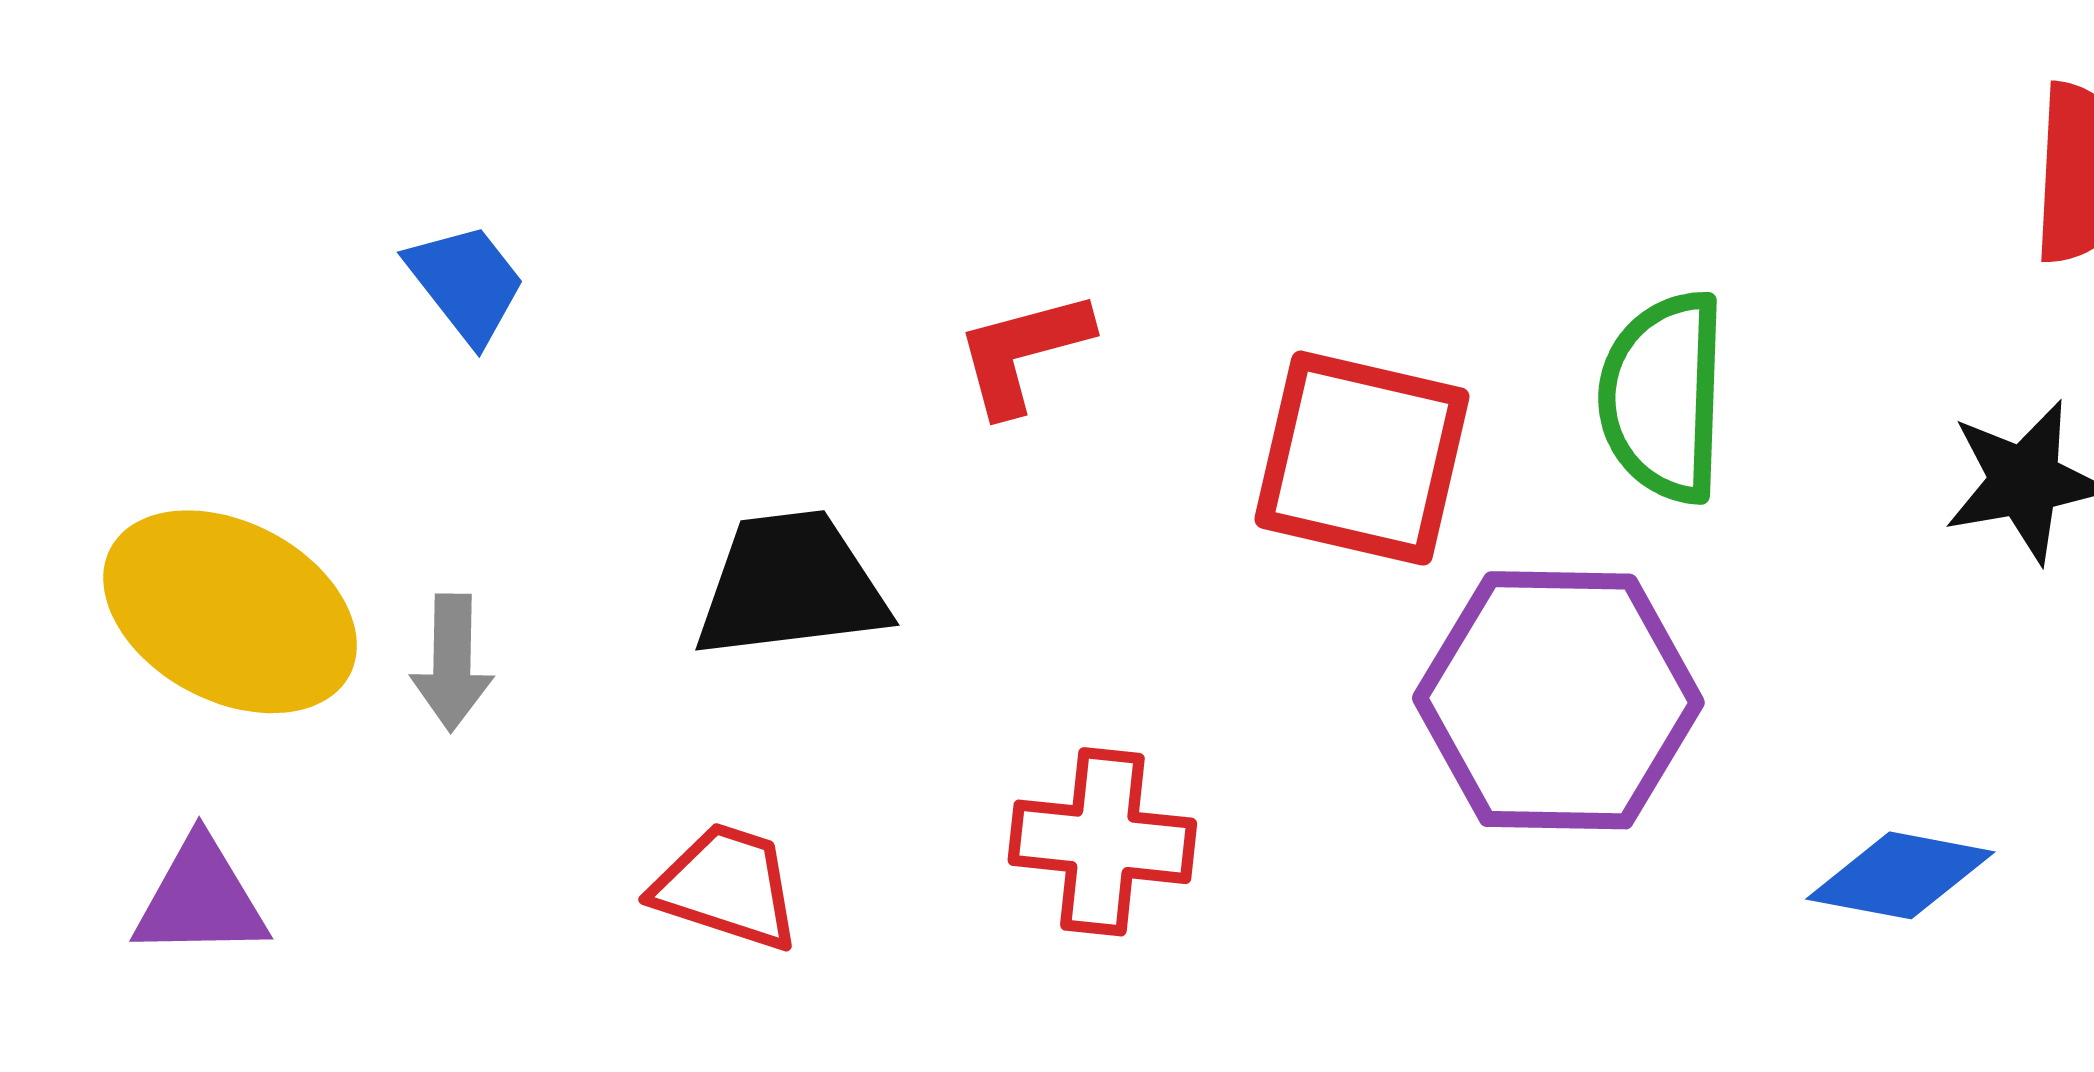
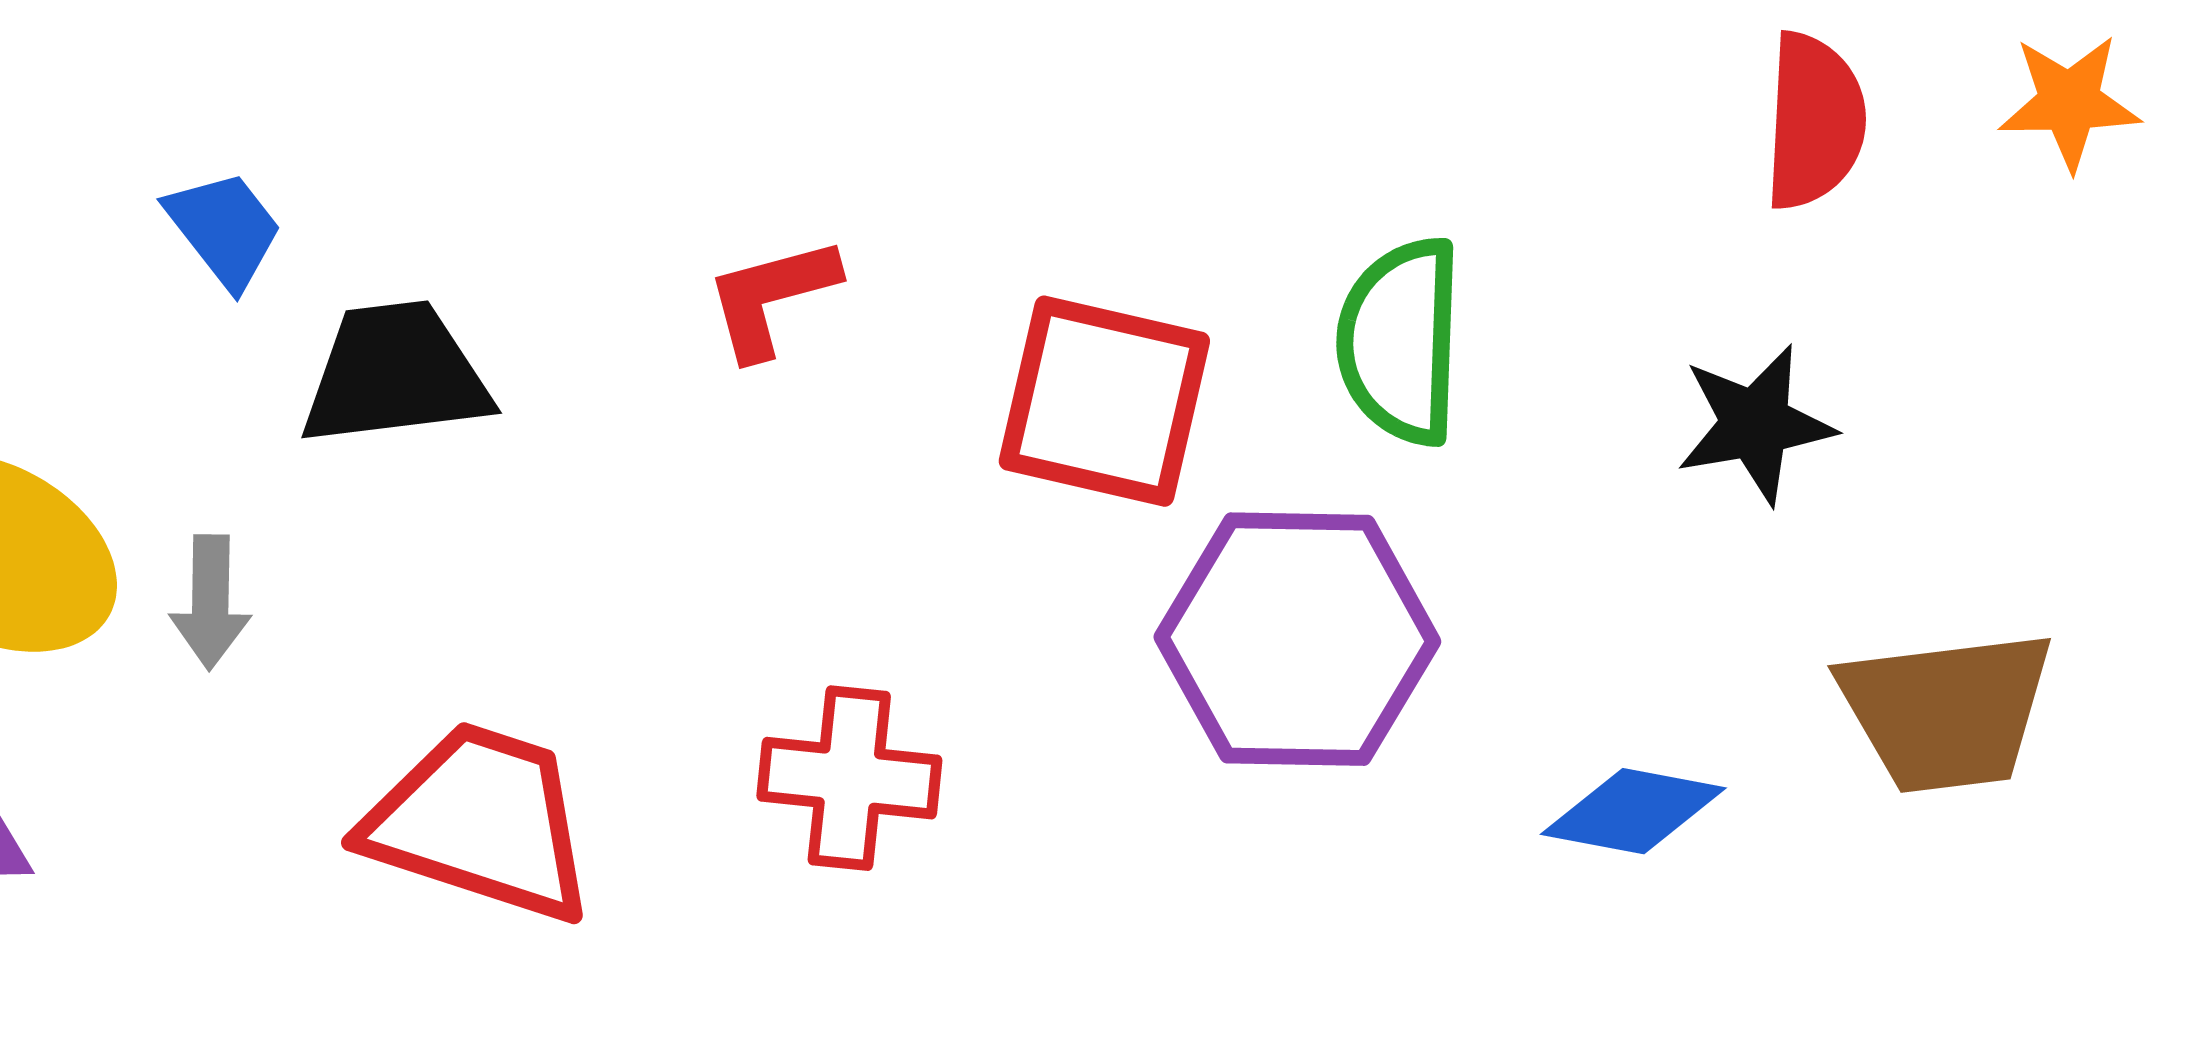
black trapezoid: (791, 585) -> (395, 374), moved
red trapezoid: (727, 887) -> (480, 822), size x1.6

